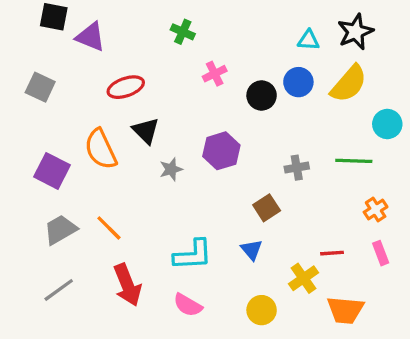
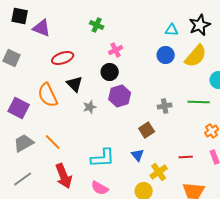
black circle: (262, 95) -> (110, 72), moved
yellow cross: (303, 278) -> (159, 172), moved

